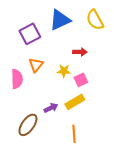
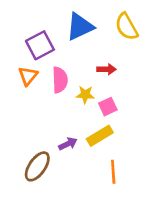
orange triangle: (36, 65) -> (28, 76), moved
pink semicircle: (17, 79) -> (60, 80), moved
orange line: (74, 134) -> (113, 172), moved

